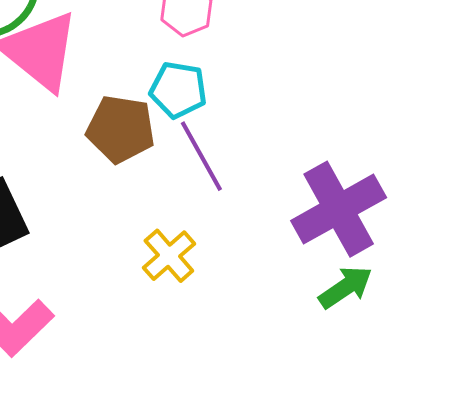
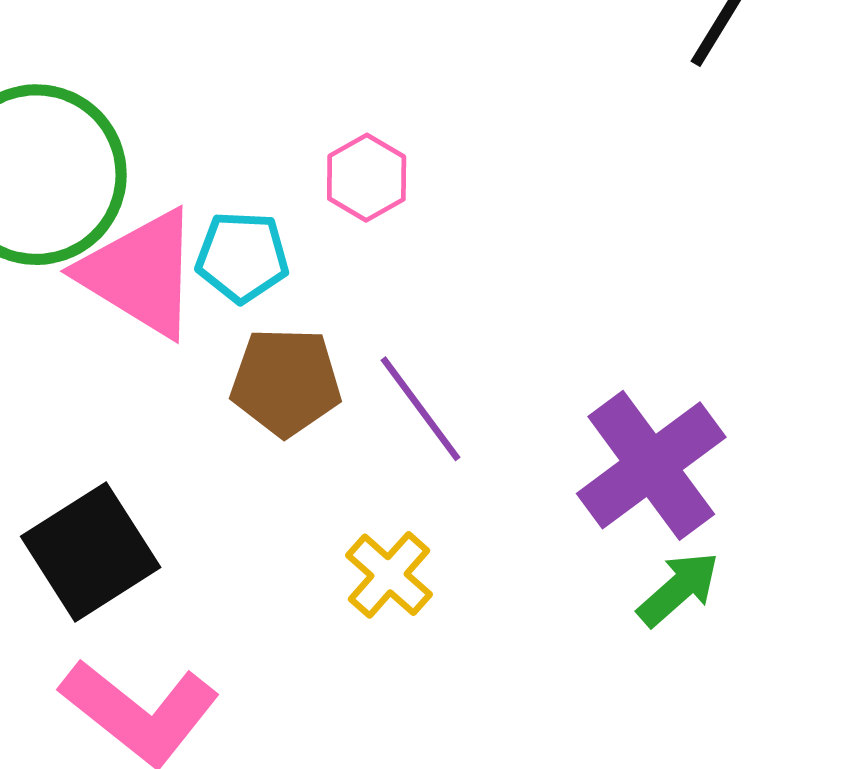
cyan pentagon: (178, 90) -> (242, 257), moved

